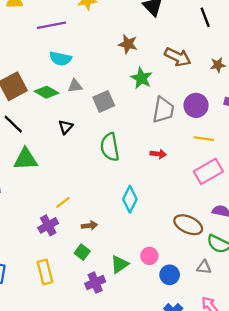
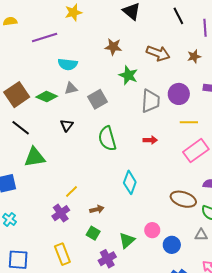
cyan semicircle: (60, 59) -> (68, 64), moved

